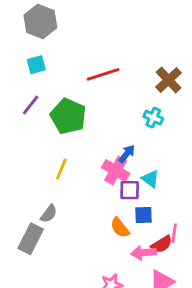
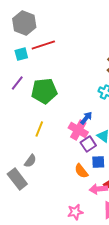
red line: (103, 74) -> (43, 45), moved
green pentagon: (68, 116) -> (44, 91), turned -30
purple square: (130, 190) -> (88, 144), turned -35
gray rectangle: (31, 239) -> (17, 179), turned -65

